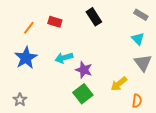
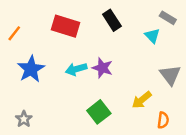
red rectangle: (55, 22) -> (65, 26), size x1.6
orange line: (29, 28) -> (14, 33), moved
cyan triangle: (138, 39) -> (152, 36), moved
purple star: (84, 70) -> (102, 68), moved

